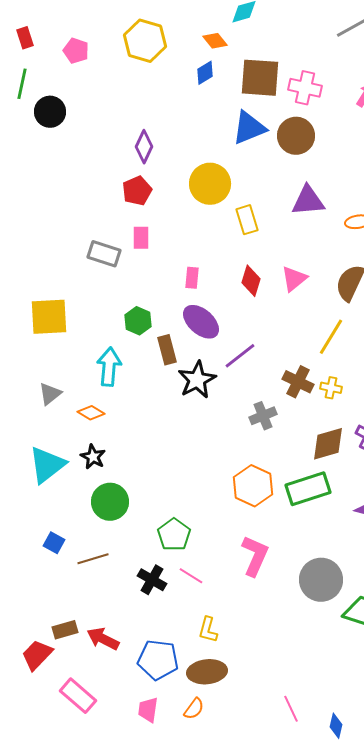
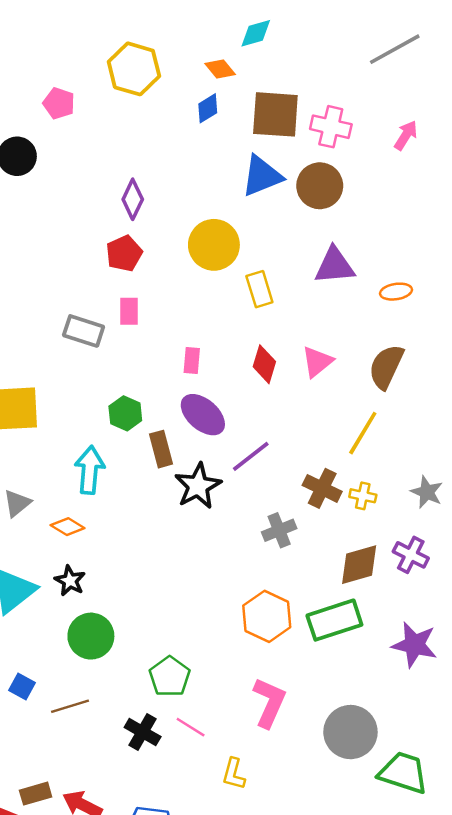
pink pentagon: (76, 51) -> (59, 103), moved
yellow L-shape: (208, 630) -> (234, 774), moved

